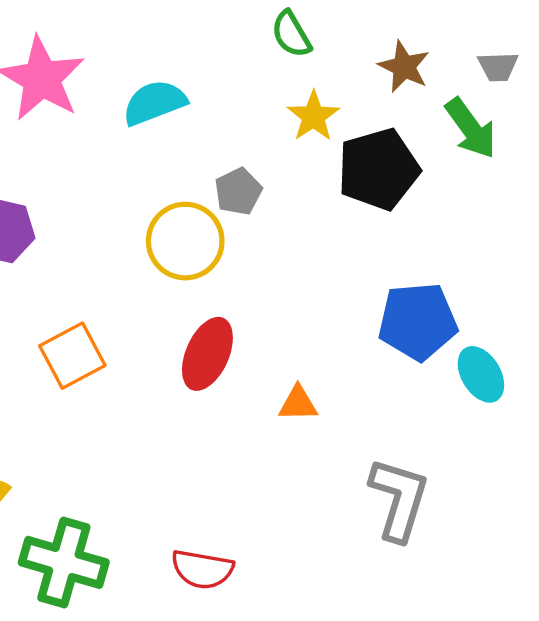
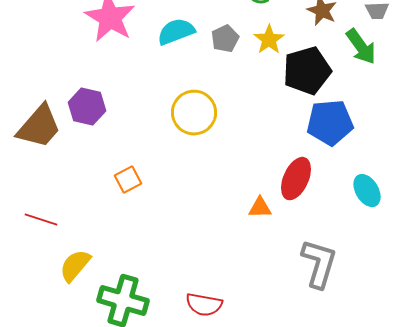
gray pentagon: (238, 191) -> (225, 39), moved
blue pentagon: (418, 321) -> (330, 123), moved
red ellipse: (207, 354) -> (296, 179), moved
orange square: (72, 356) -> (128, 180), size x0.7

